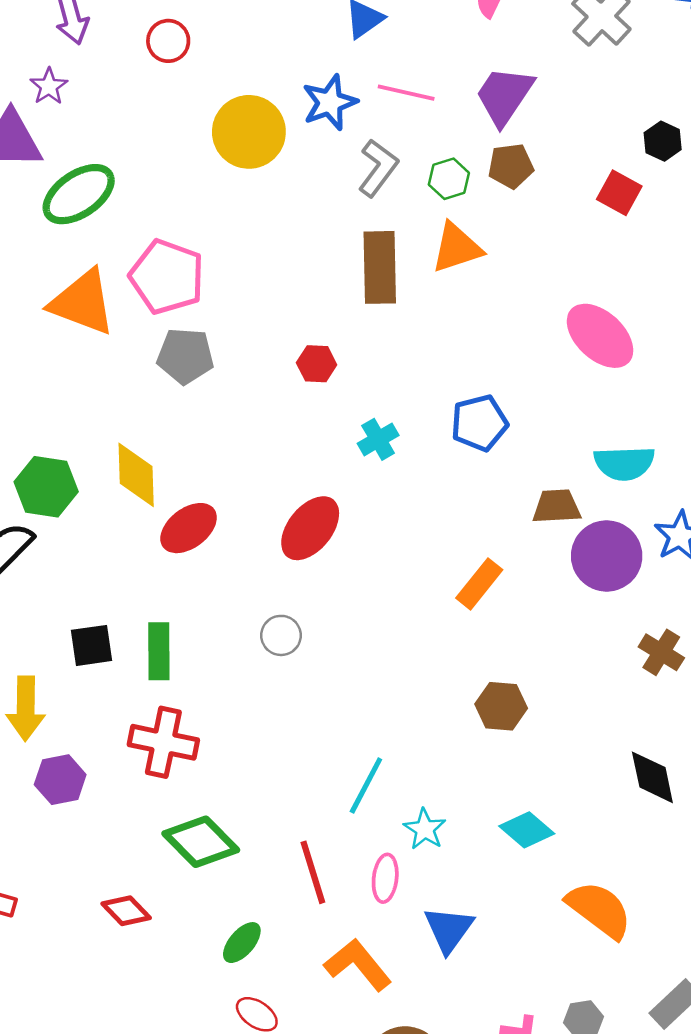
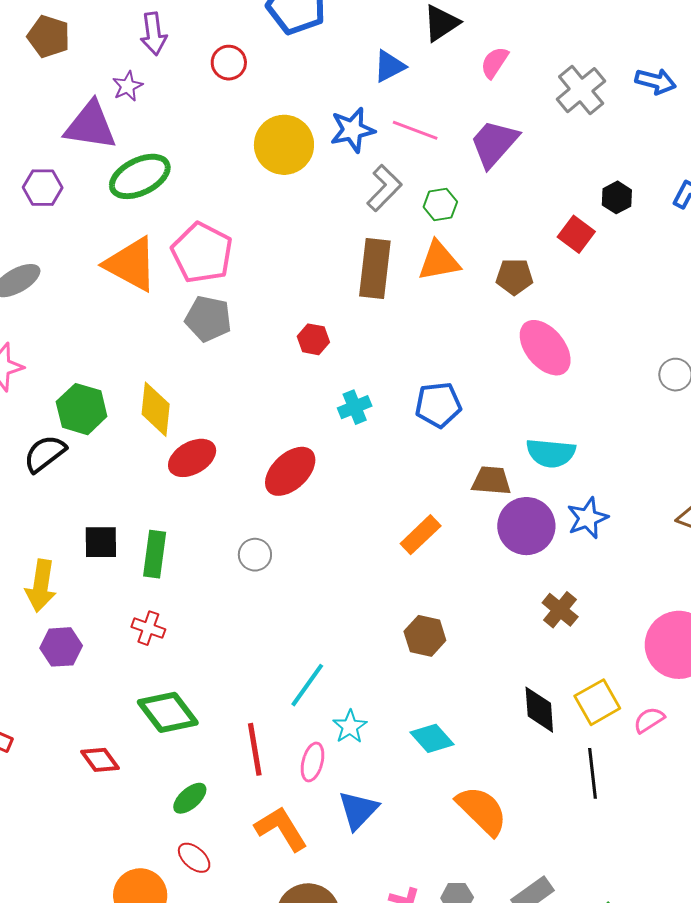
brown pentagon: (511, 166) -> (514, 277), moved
red cross: (163, 742) -> (148, 628), size x0.6

